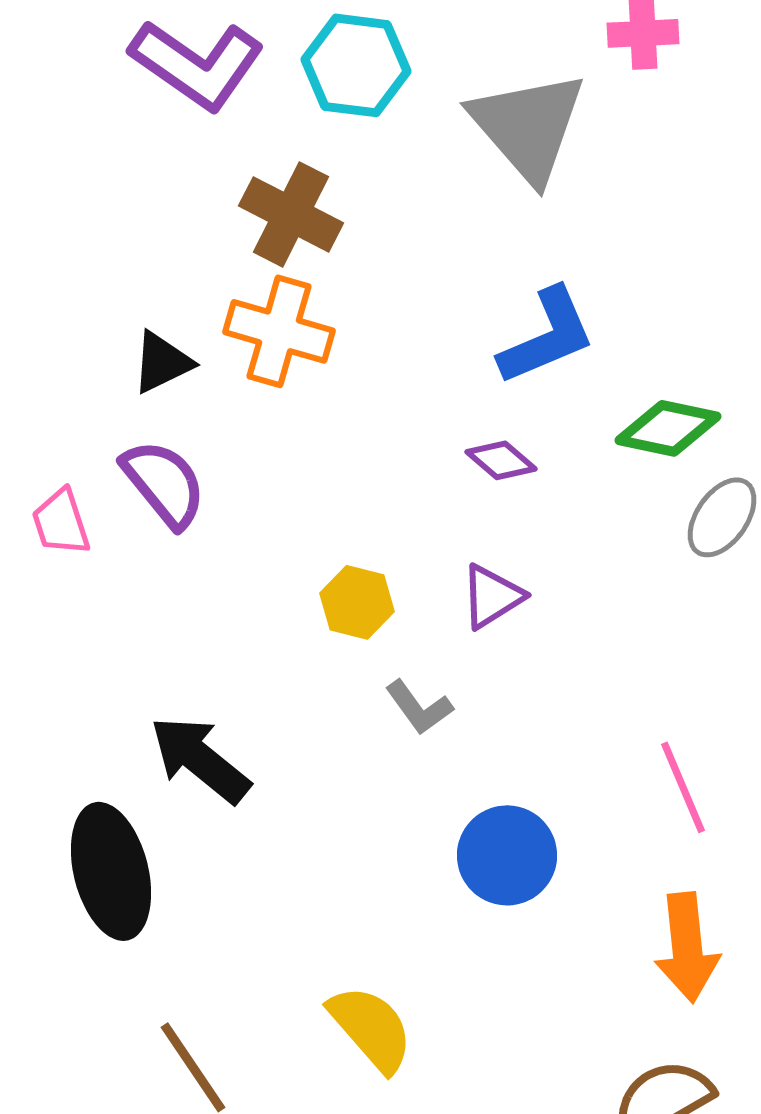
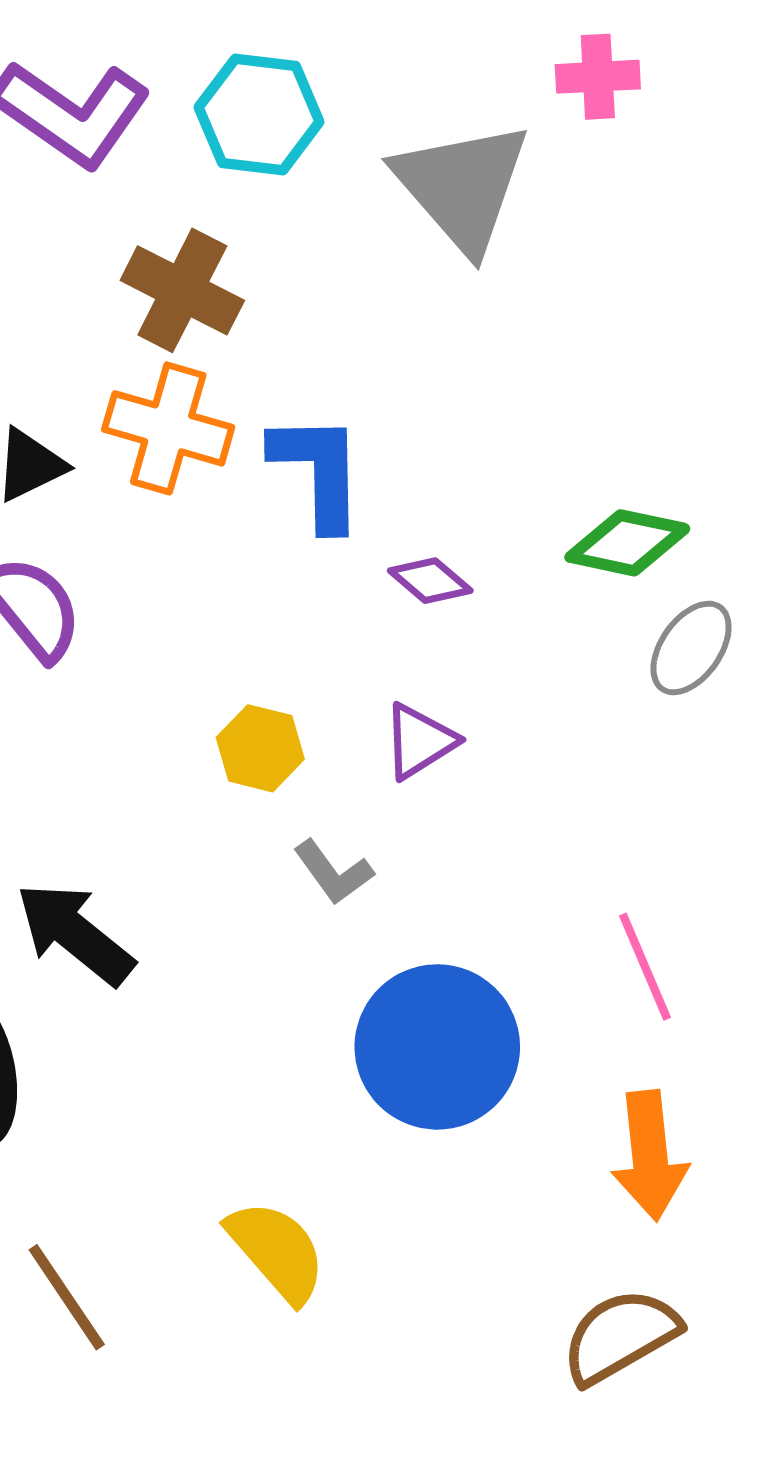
blue L-shape: (547, 336) -> (318, 471), moved, turned -68
blue circle: (507, 855) -> (437, 1047), size x1.4

